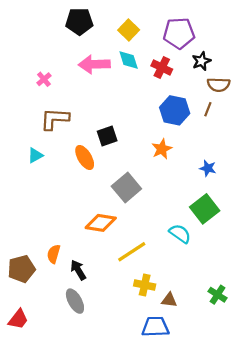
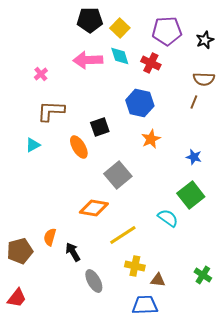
black pentagon: (79, 21) -> (90, 20), moved
black star: (201, 61) -> (205, 40), moved
blue hexagon: (175, 110) -> (140, 103), moved
gray ellipse: (75, 301) -> (94, 281), moved

